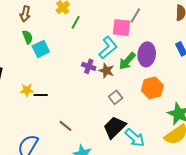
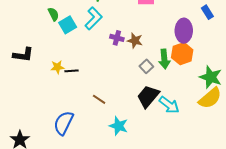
cyan L-shape: (108, 48) -> (94, 18), moved
purple ellipse: (147, 54) -> (184, 31), moved
green arrow: (127, 61) -> (164, 59), moved, turned -42

